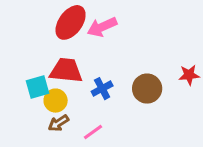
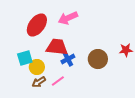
red ellipse: (71, 22) -> (37, 25), moved
red trapezoid: (66, 70) -> (57, 47), moved
pink line: (93, 132) -> (58, 81), moved

